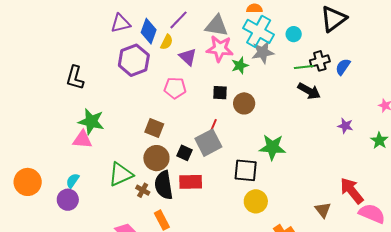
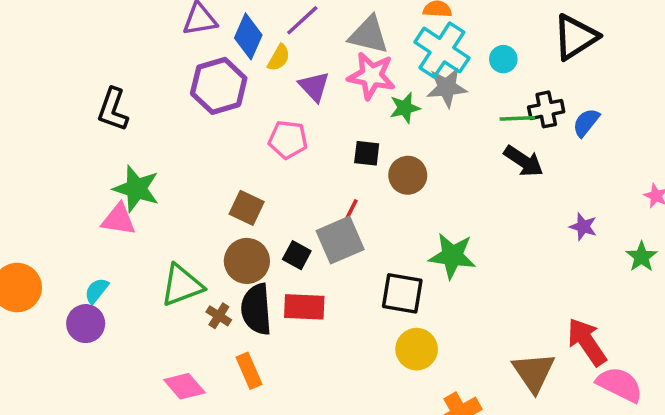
brown triangle: (323, 210) -> (534, 372), size x1.5

